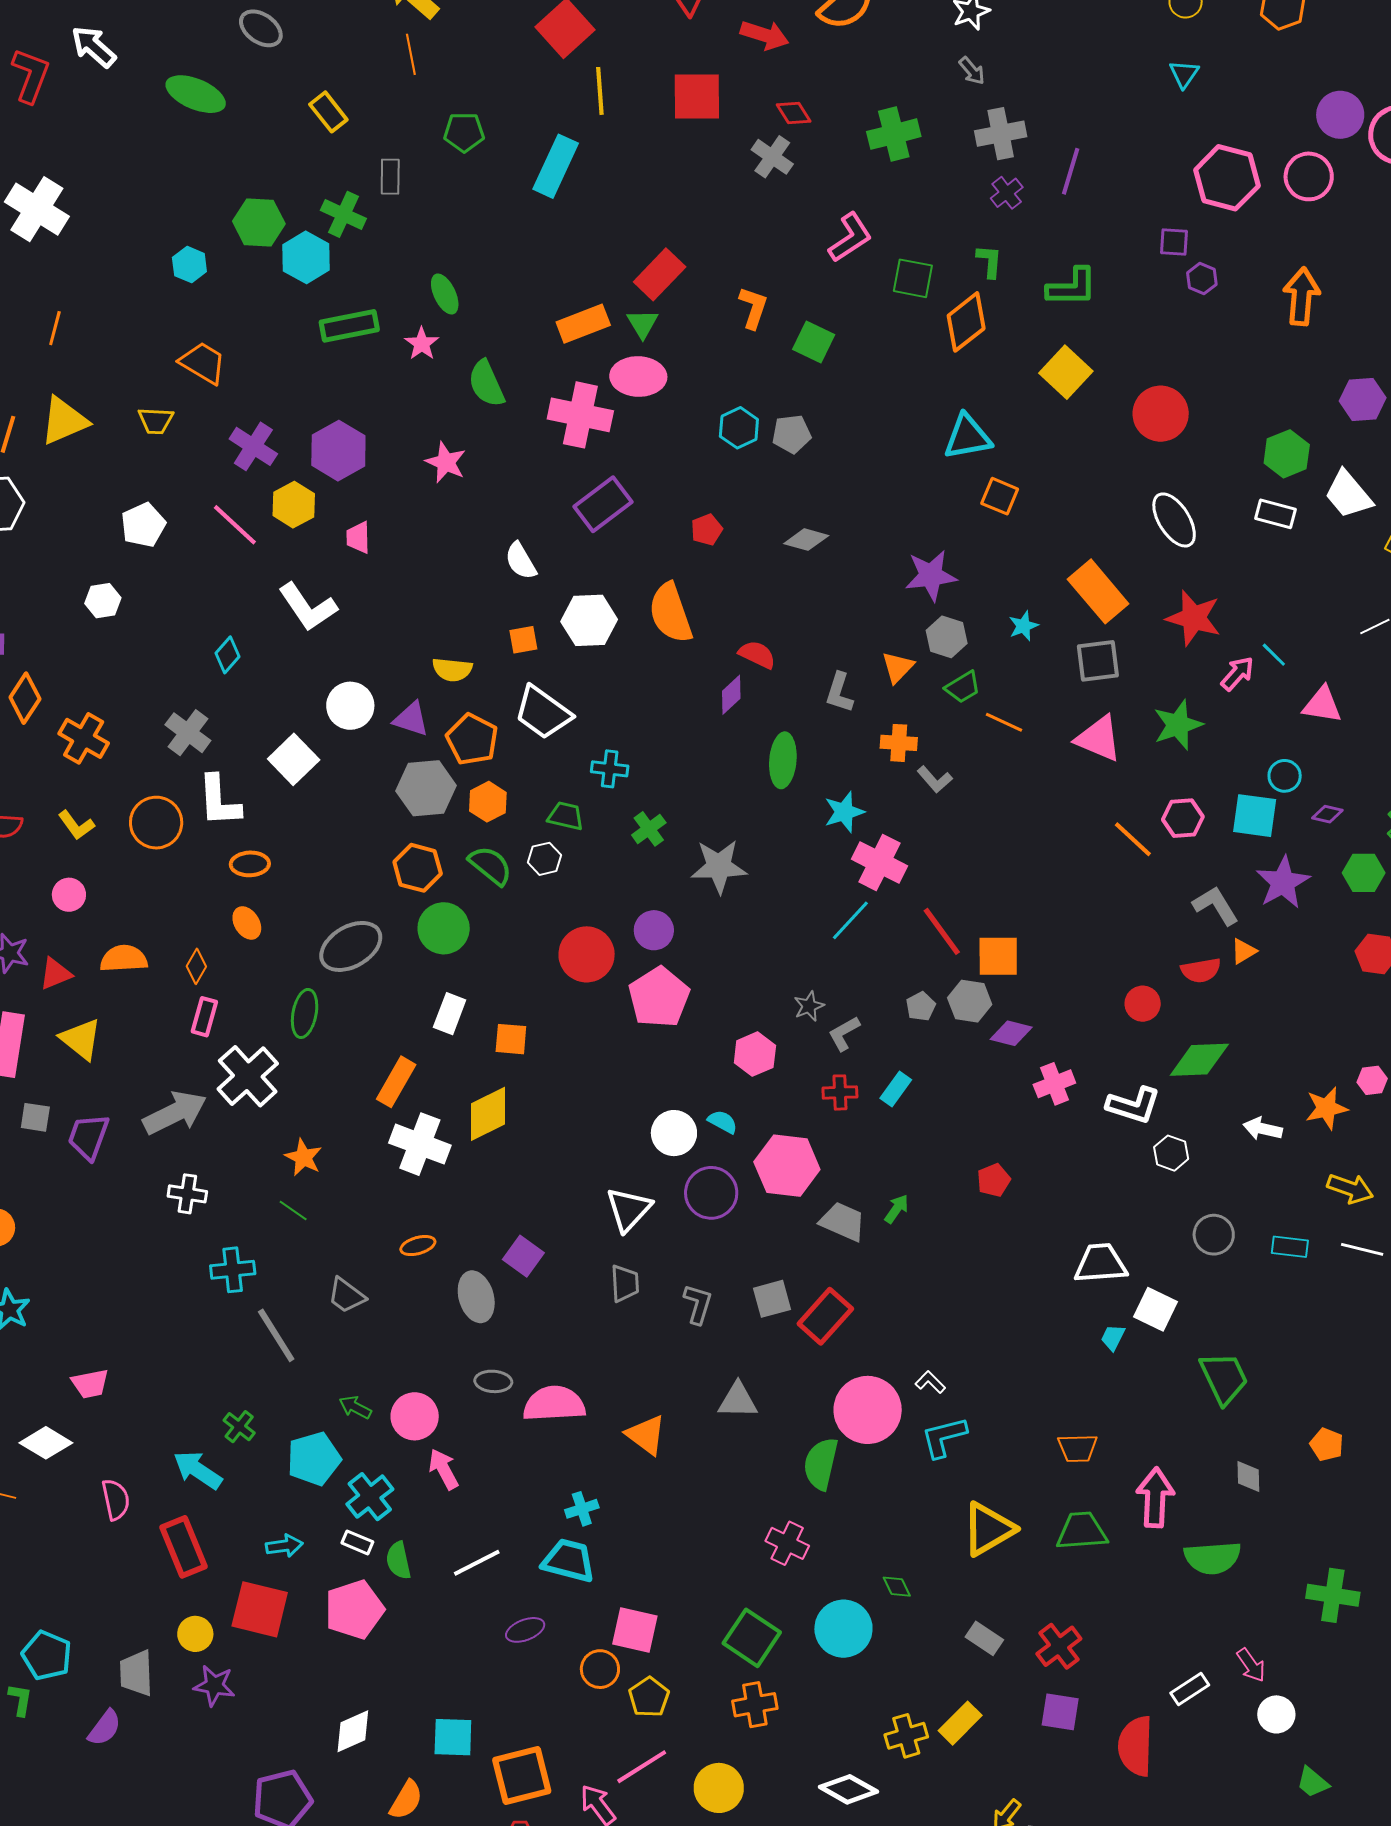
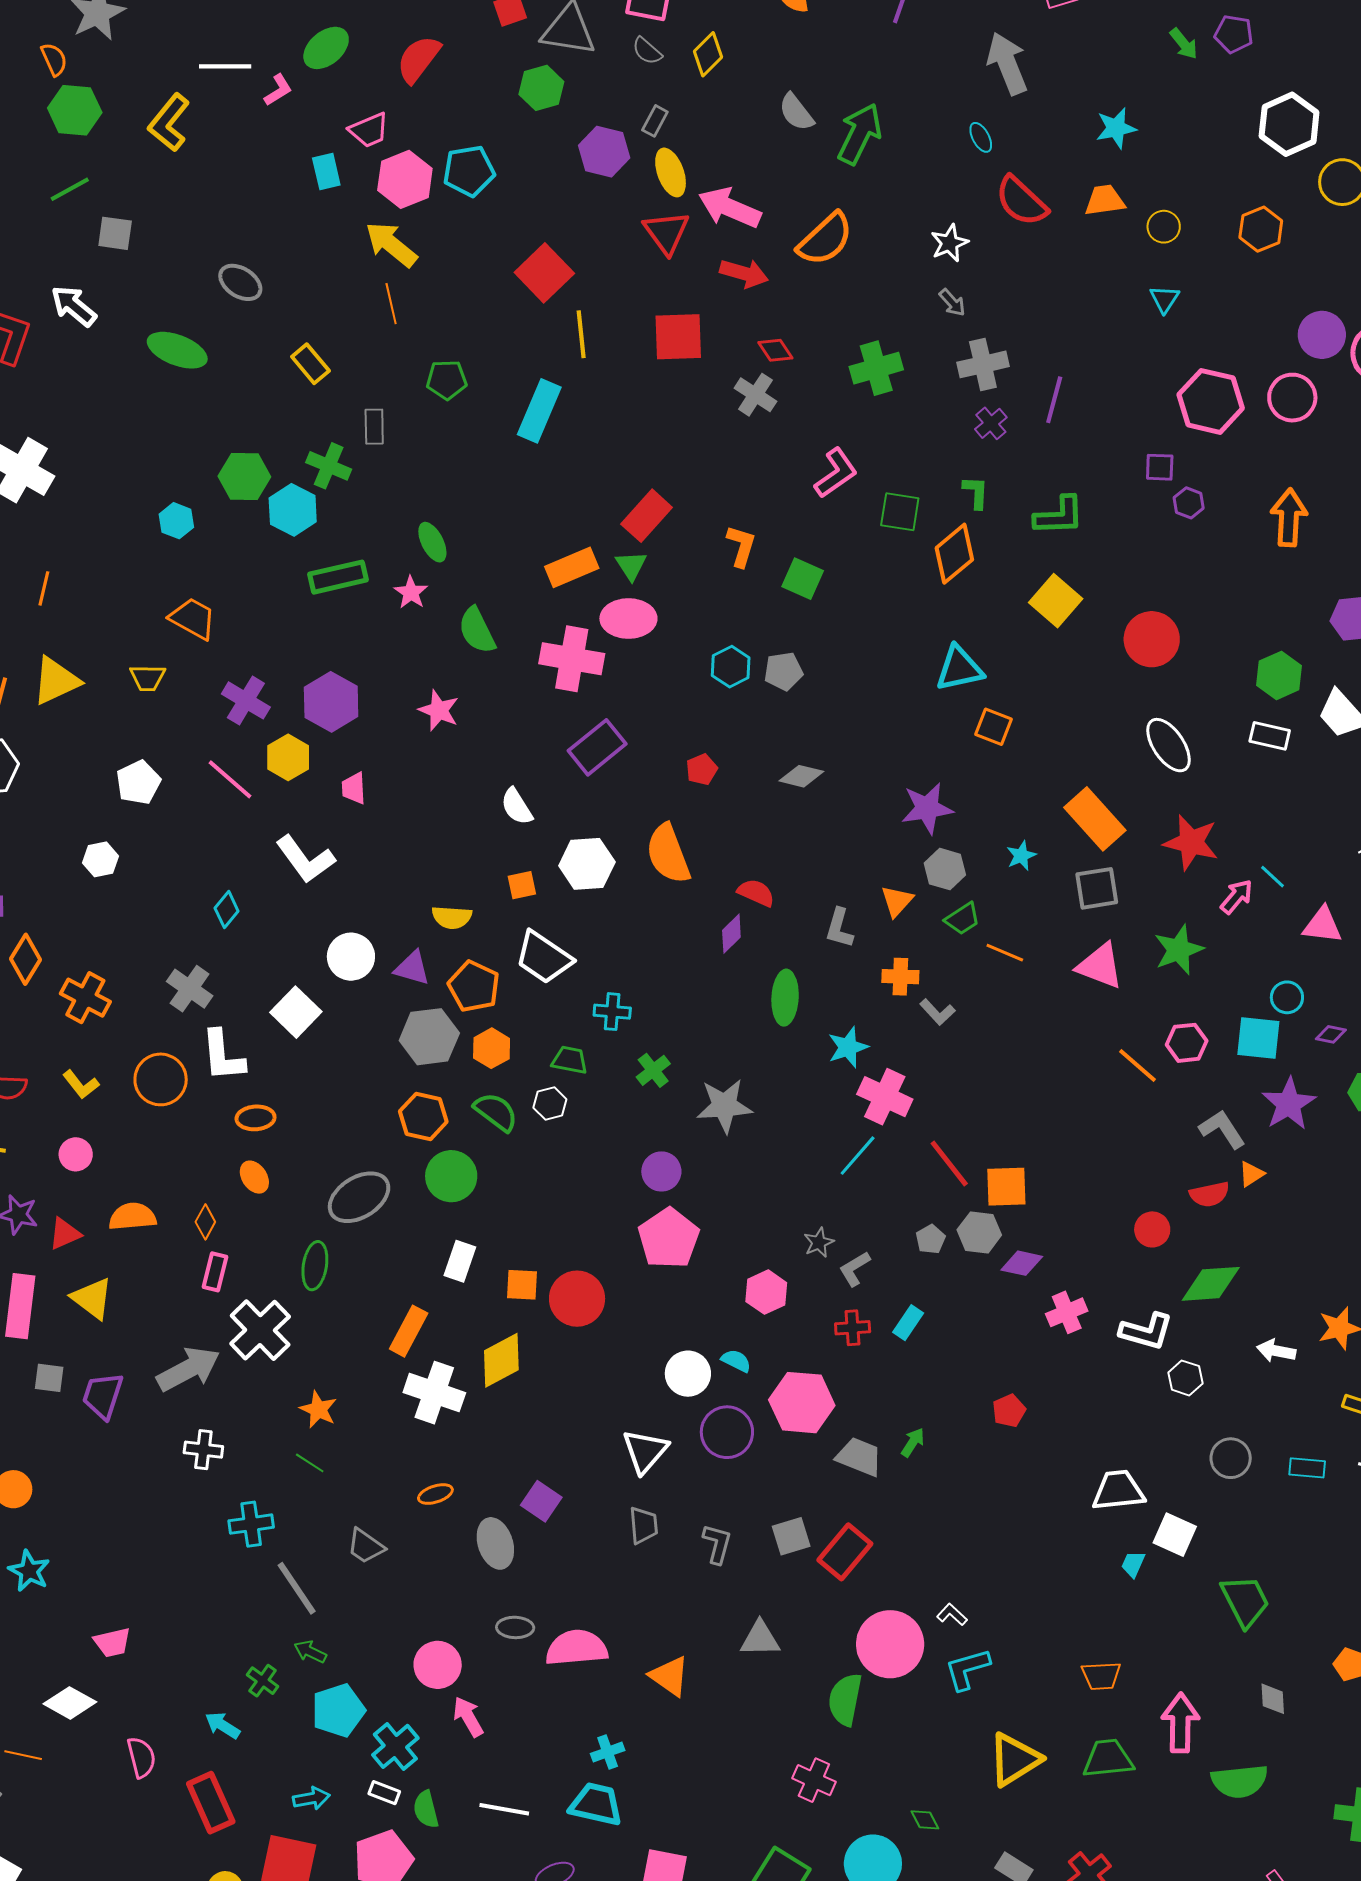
red circle: (587, 954) -> (577, 1299), moved
green arrow: (355, 1407) -> (310, 1652), moved
cyan arrow: (198, 1470) -> (222, 1725), size x0.7
white line: (477, 1563) -> (504, 1809), turned 39

